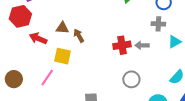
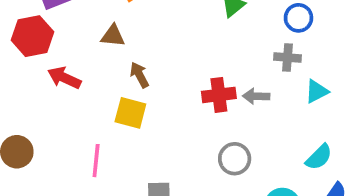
brown triangle: (62, 28) -> (113, 36), moved
yellow square: (62, 56) -> (130, 113), moved
pink line: (47, 78) -> (96, 161), moved, turned -30

